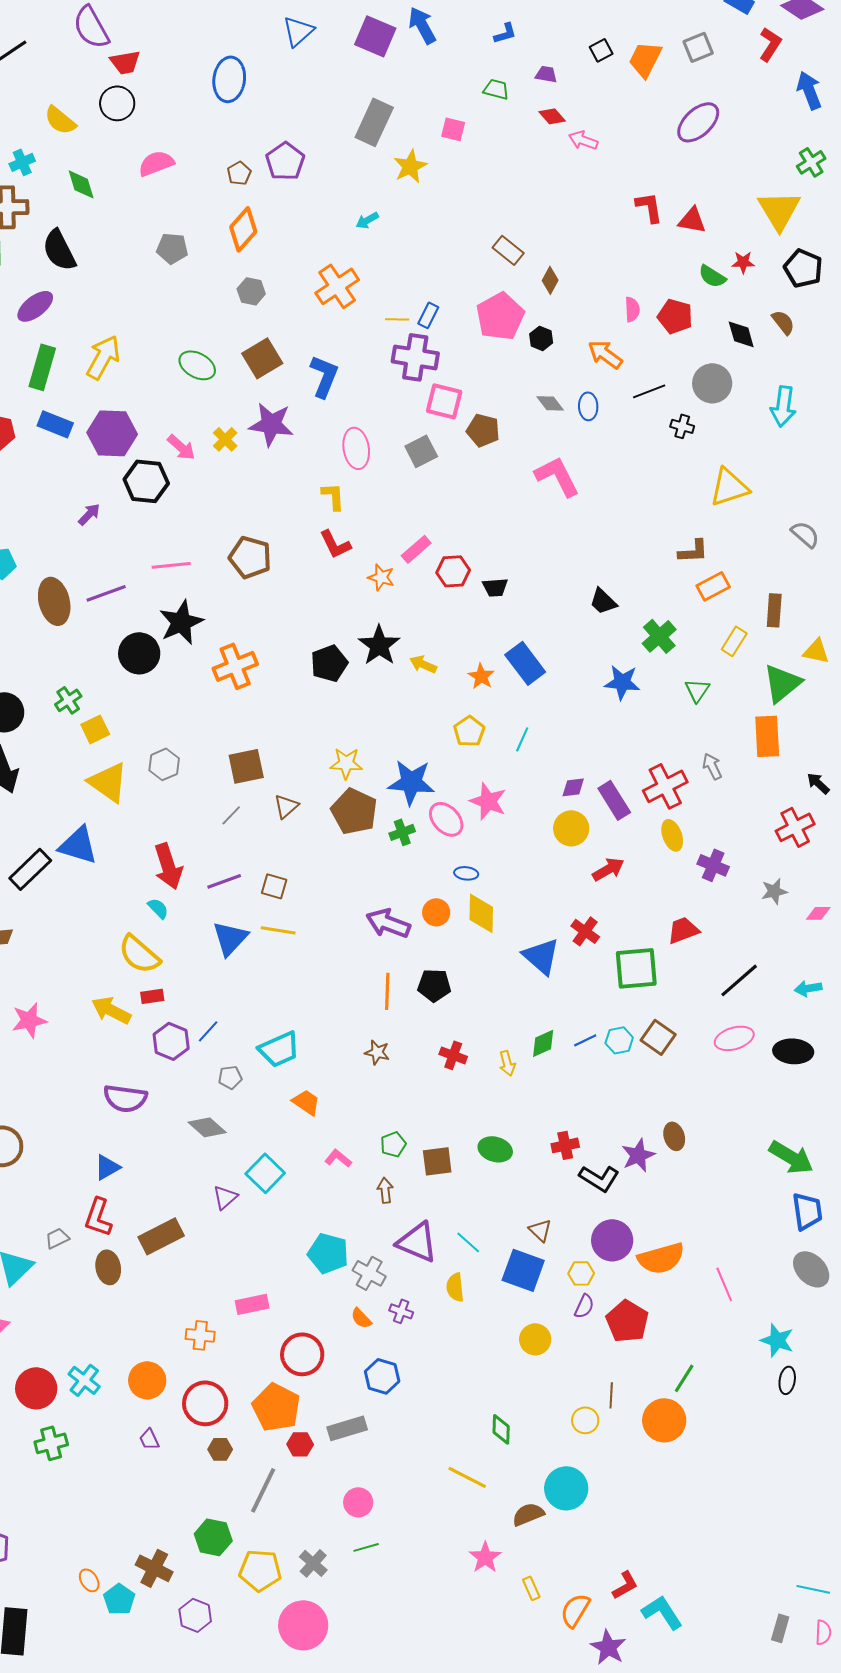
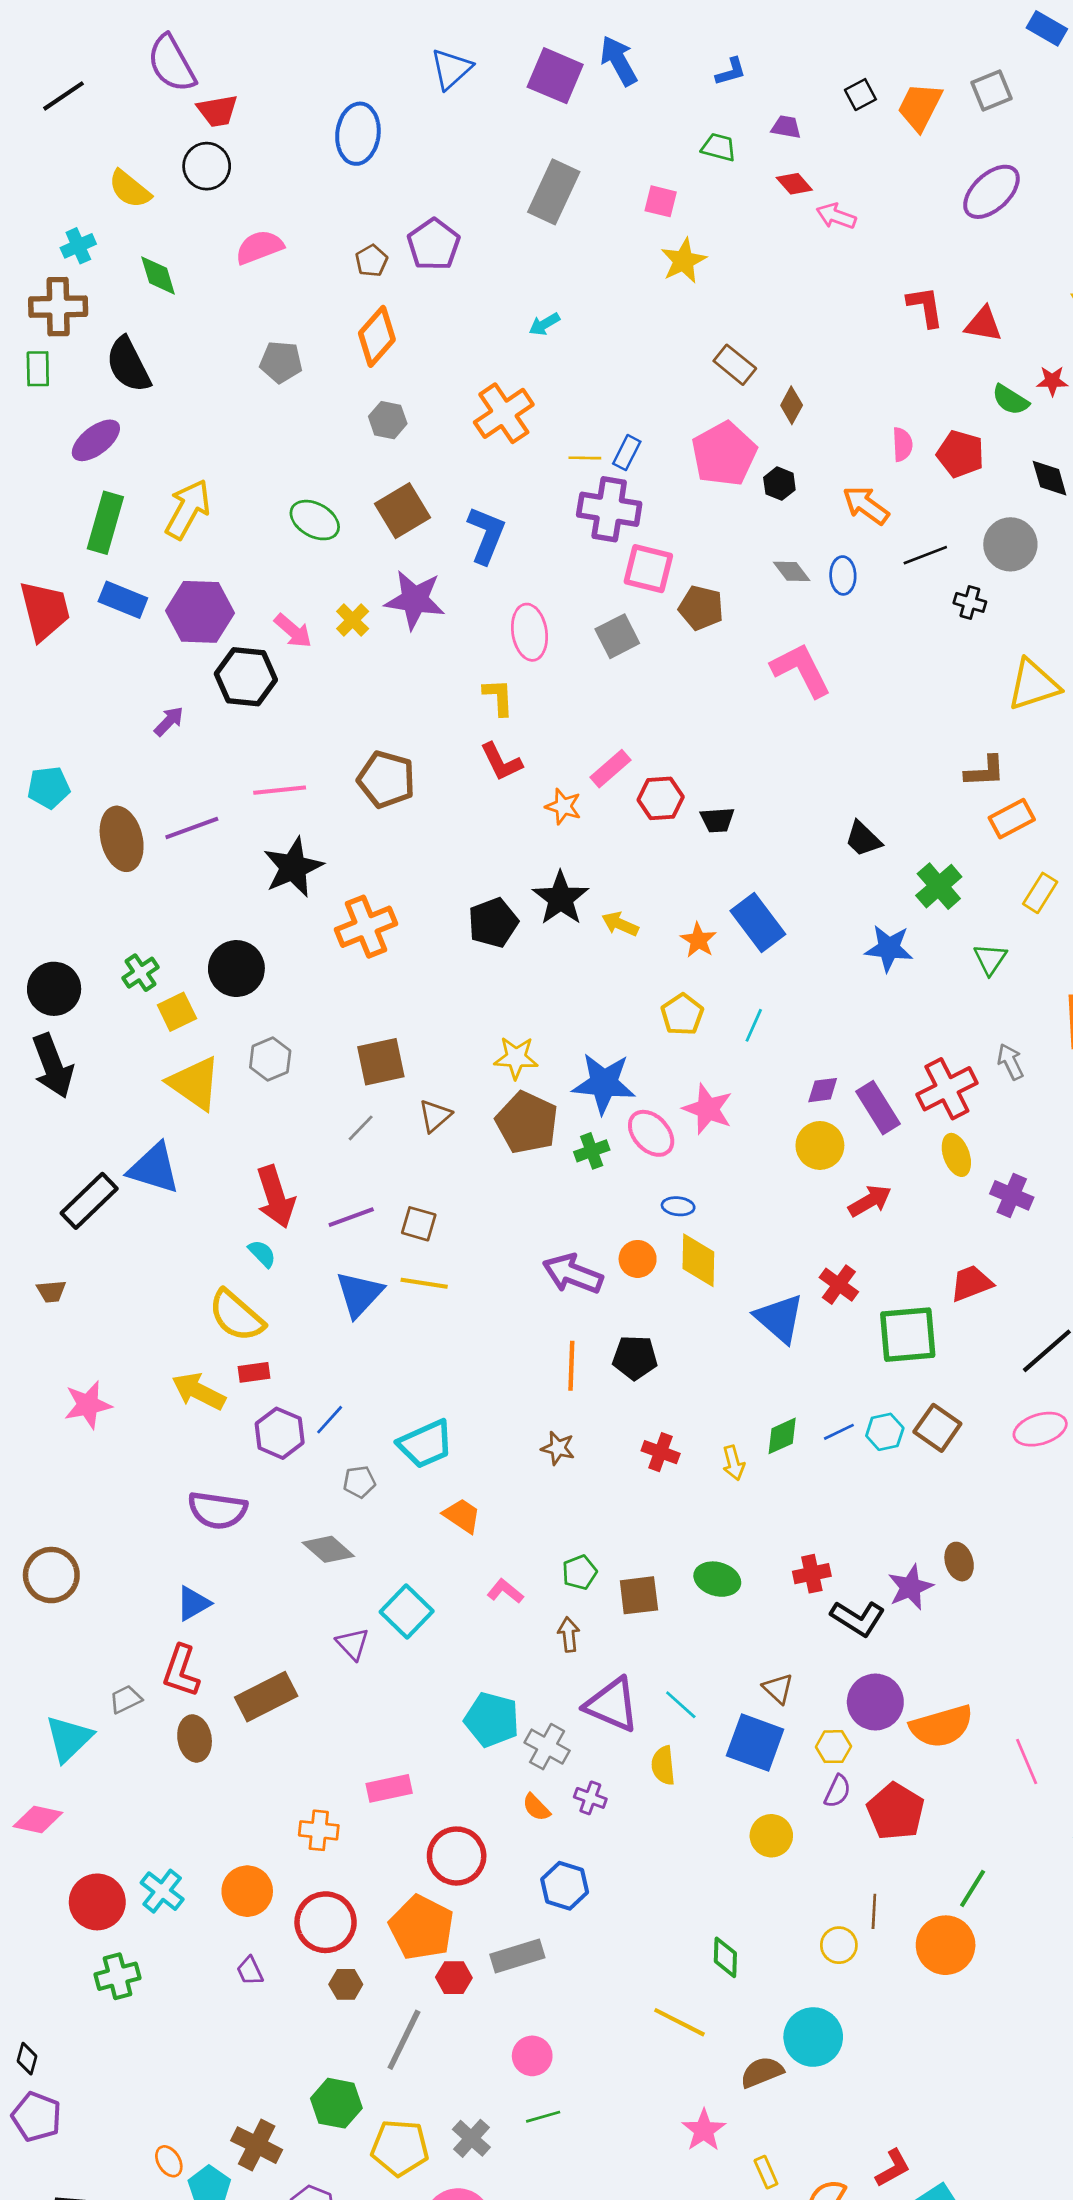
yellow star: (410, 166) -> (684, 261), moved
black circle: (139, 653) -> (236, 969), moved
purple triangle: (225, 1197) -> (353, 1644), turned -32

